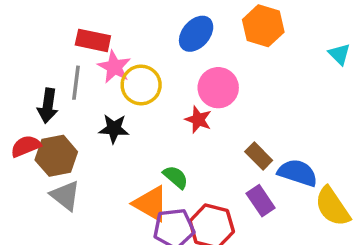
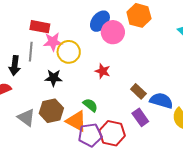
pink star: (114, 67) -> (53, 42), turned -30
pink circle: (218, 88) -> (113, 32), moved
brown hexagon: (56, 156) -> (51, 111), moved

